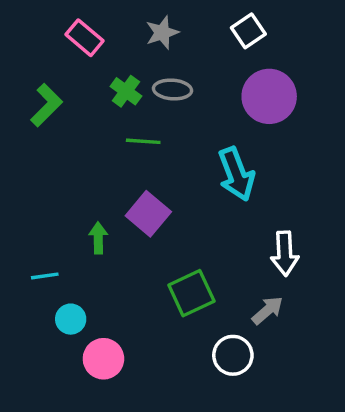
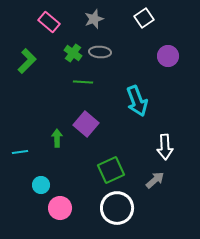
purple circle: (269, 96) -> (168, 56), moved, size x0.7
cyan line: (45, 276) -> (20, 152), moved
white circle: (233, 355) -> (117, 208), moved, size x1.4

